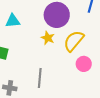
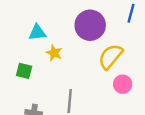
yellow star: (48, 38) -> (54, 53), moved

